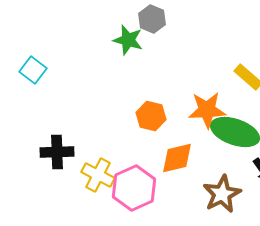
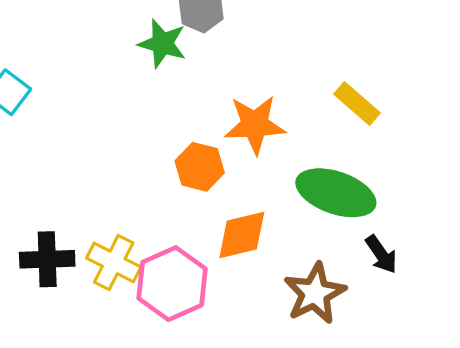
orange star: (207, 110) -> (255, 125), moved
black cross: (57, 152) -> (47, 259), moved

